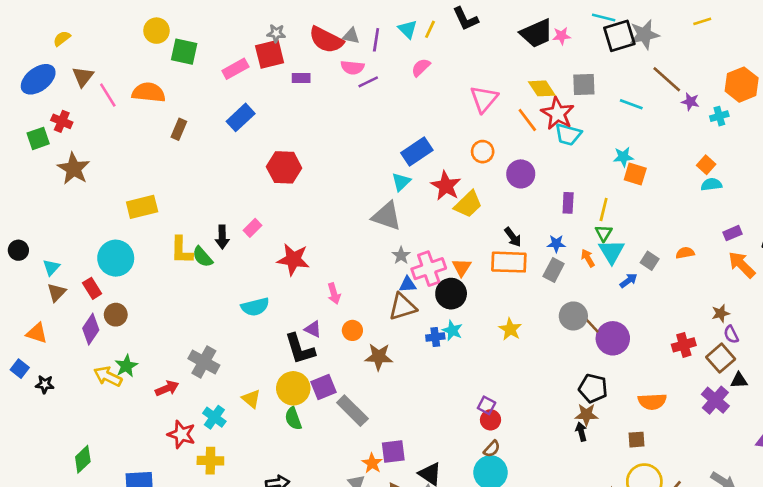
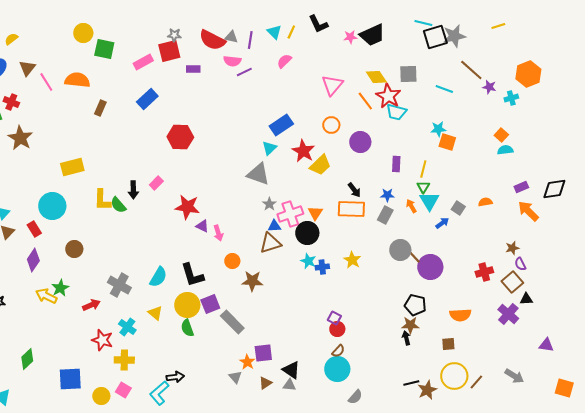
pink star: (562, 36) -> (350, 37), moved
cyan semicircle: (255, 307) -> (158, 277), moved, turned -45
brown circle: (116, 315) -> (74, 249), moved
purple triangle: (313, 329) -> (202, 226), moved
blue cross: (435, 337) -> (322, 267), moved

